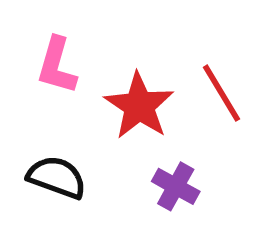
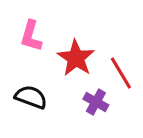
red line: (221, 93) -> (121, 73), moved

